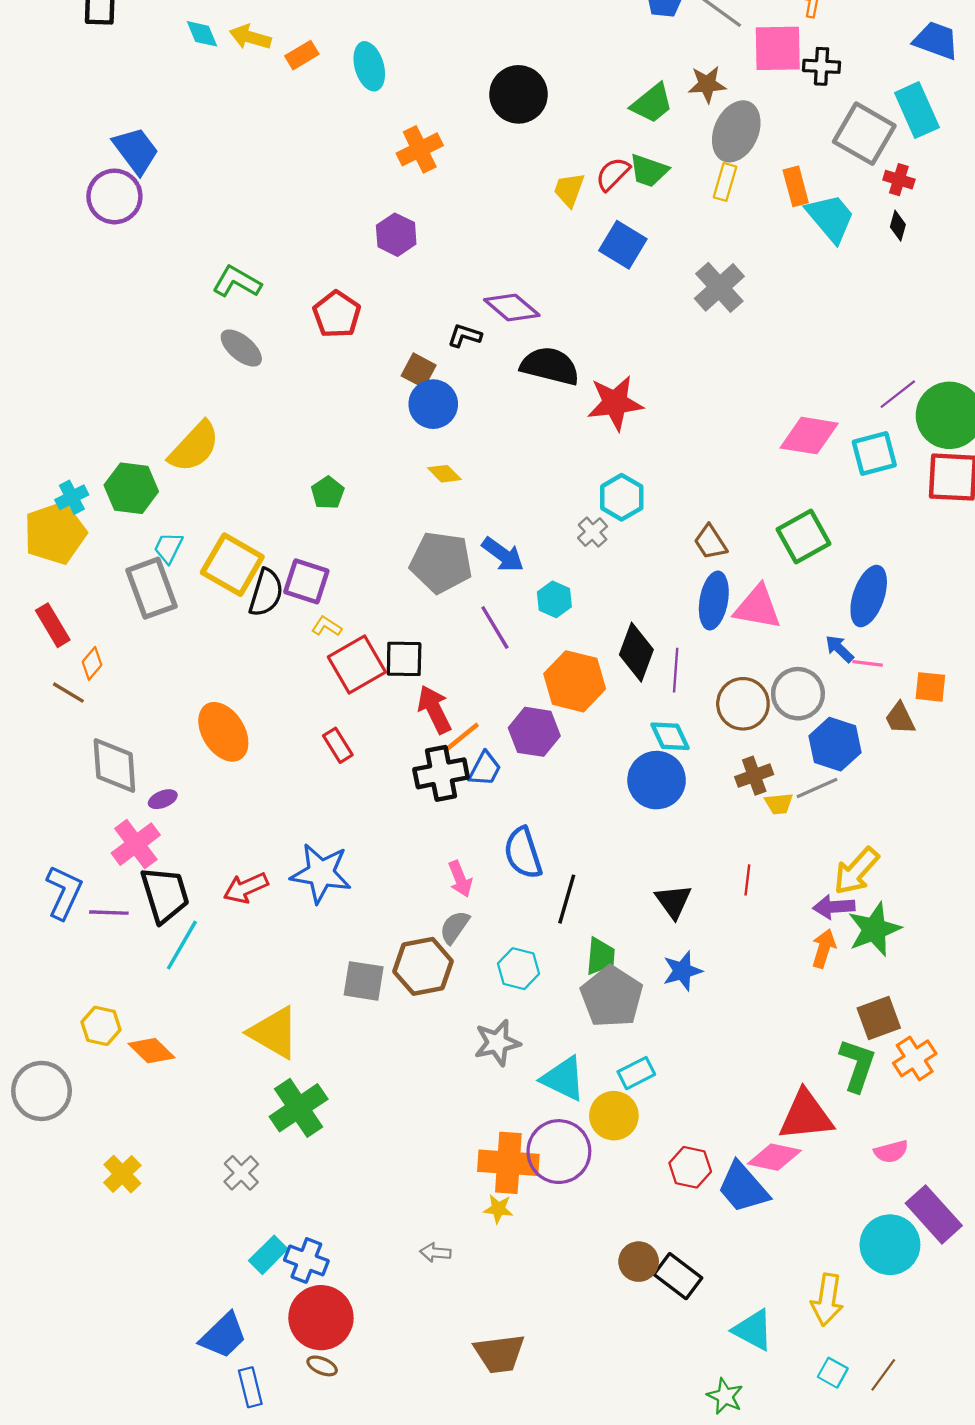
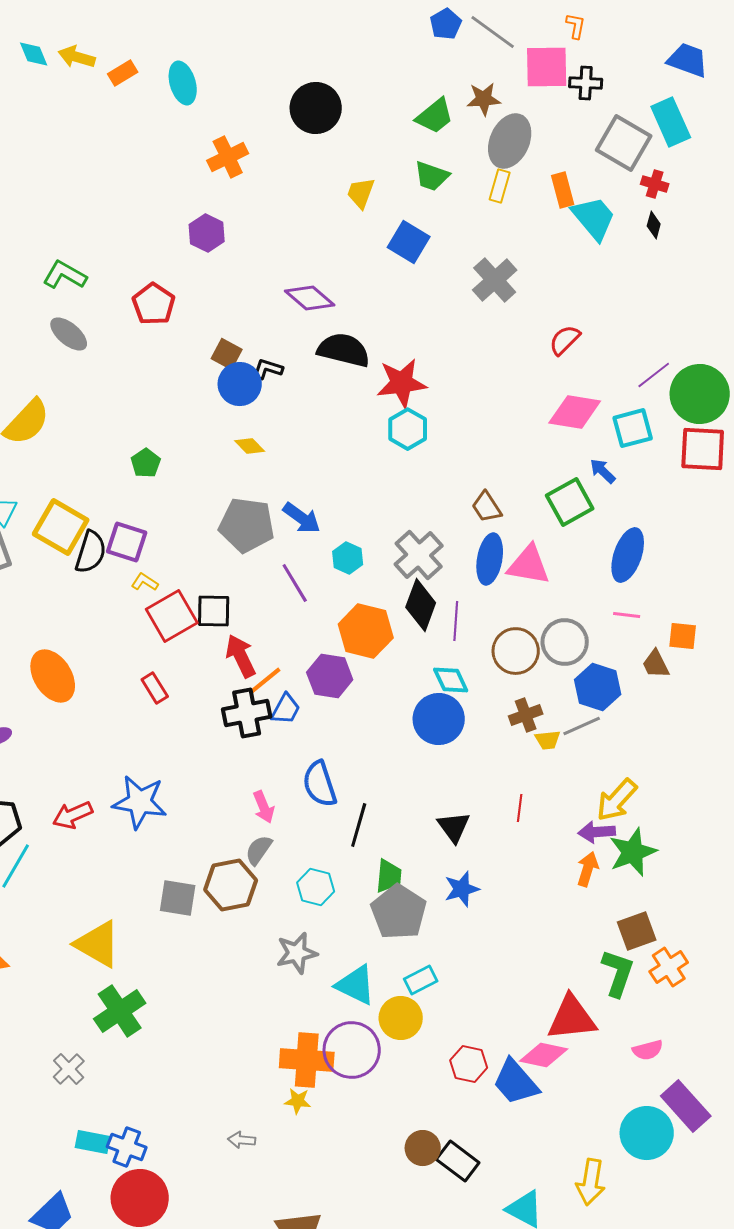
red semicircle: (613, 174) -> (565, 340), moved
black L-shape: (465, 336) -> (268, 369), moved
cyan hexagon: (622, 497) -> (408, 429), moved
gray cross: (593, 532) -> (419, 555), moved, size x1.8
blue arrow: (839, 649) -> (603, 471), moved
cyan rectangle: (268, 1255) -> (93, 1142), turned 56

